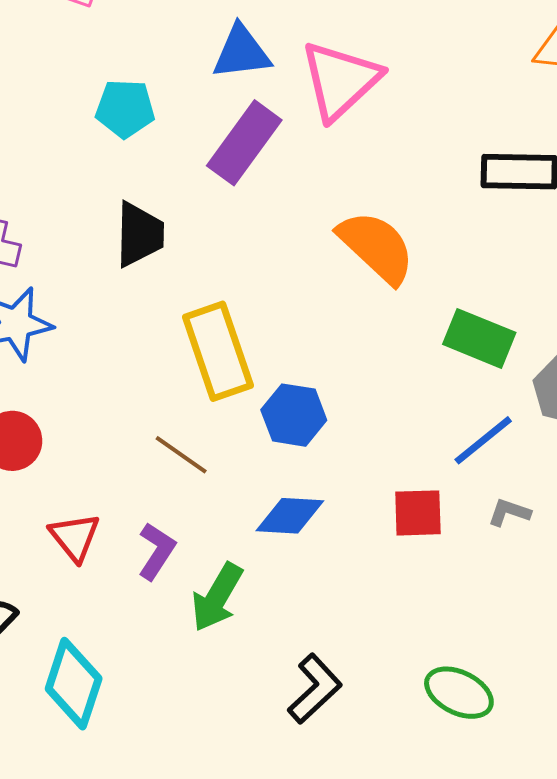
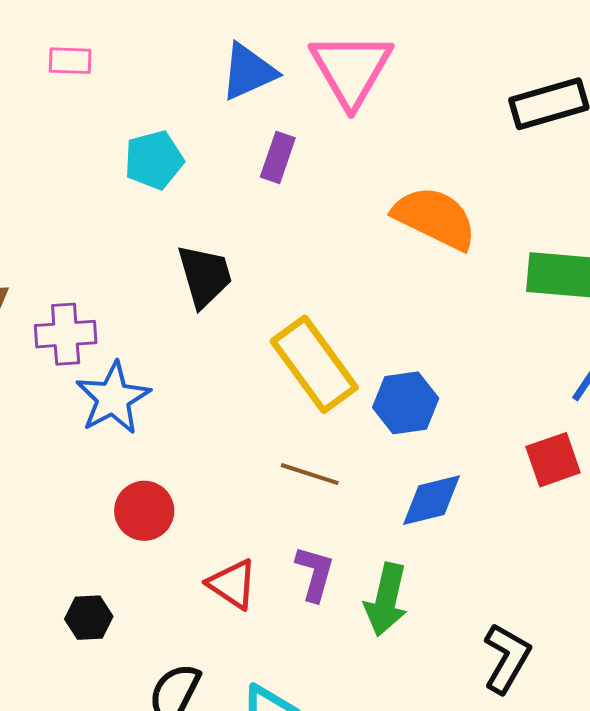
purple rectangle: (244, 143) -> (278, 157), size x0.6

